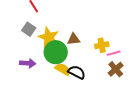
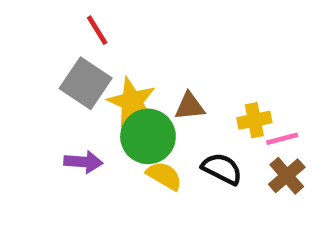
gray square: (29, 29) -> (86, 83), size x1.5
black semicircle: (77, 72) -> (222, 169), moved

